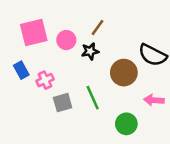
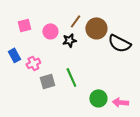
pink square: (34, 33) -> (24, 25), size x0.6
brown circle: (124, 73) -> (96, 28), moved
pink arrow: (154, 100) -> (120, 102), moved

